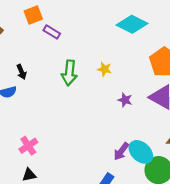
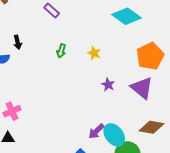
green arrow: (69, 73) -> (61, 51), size x0.6

